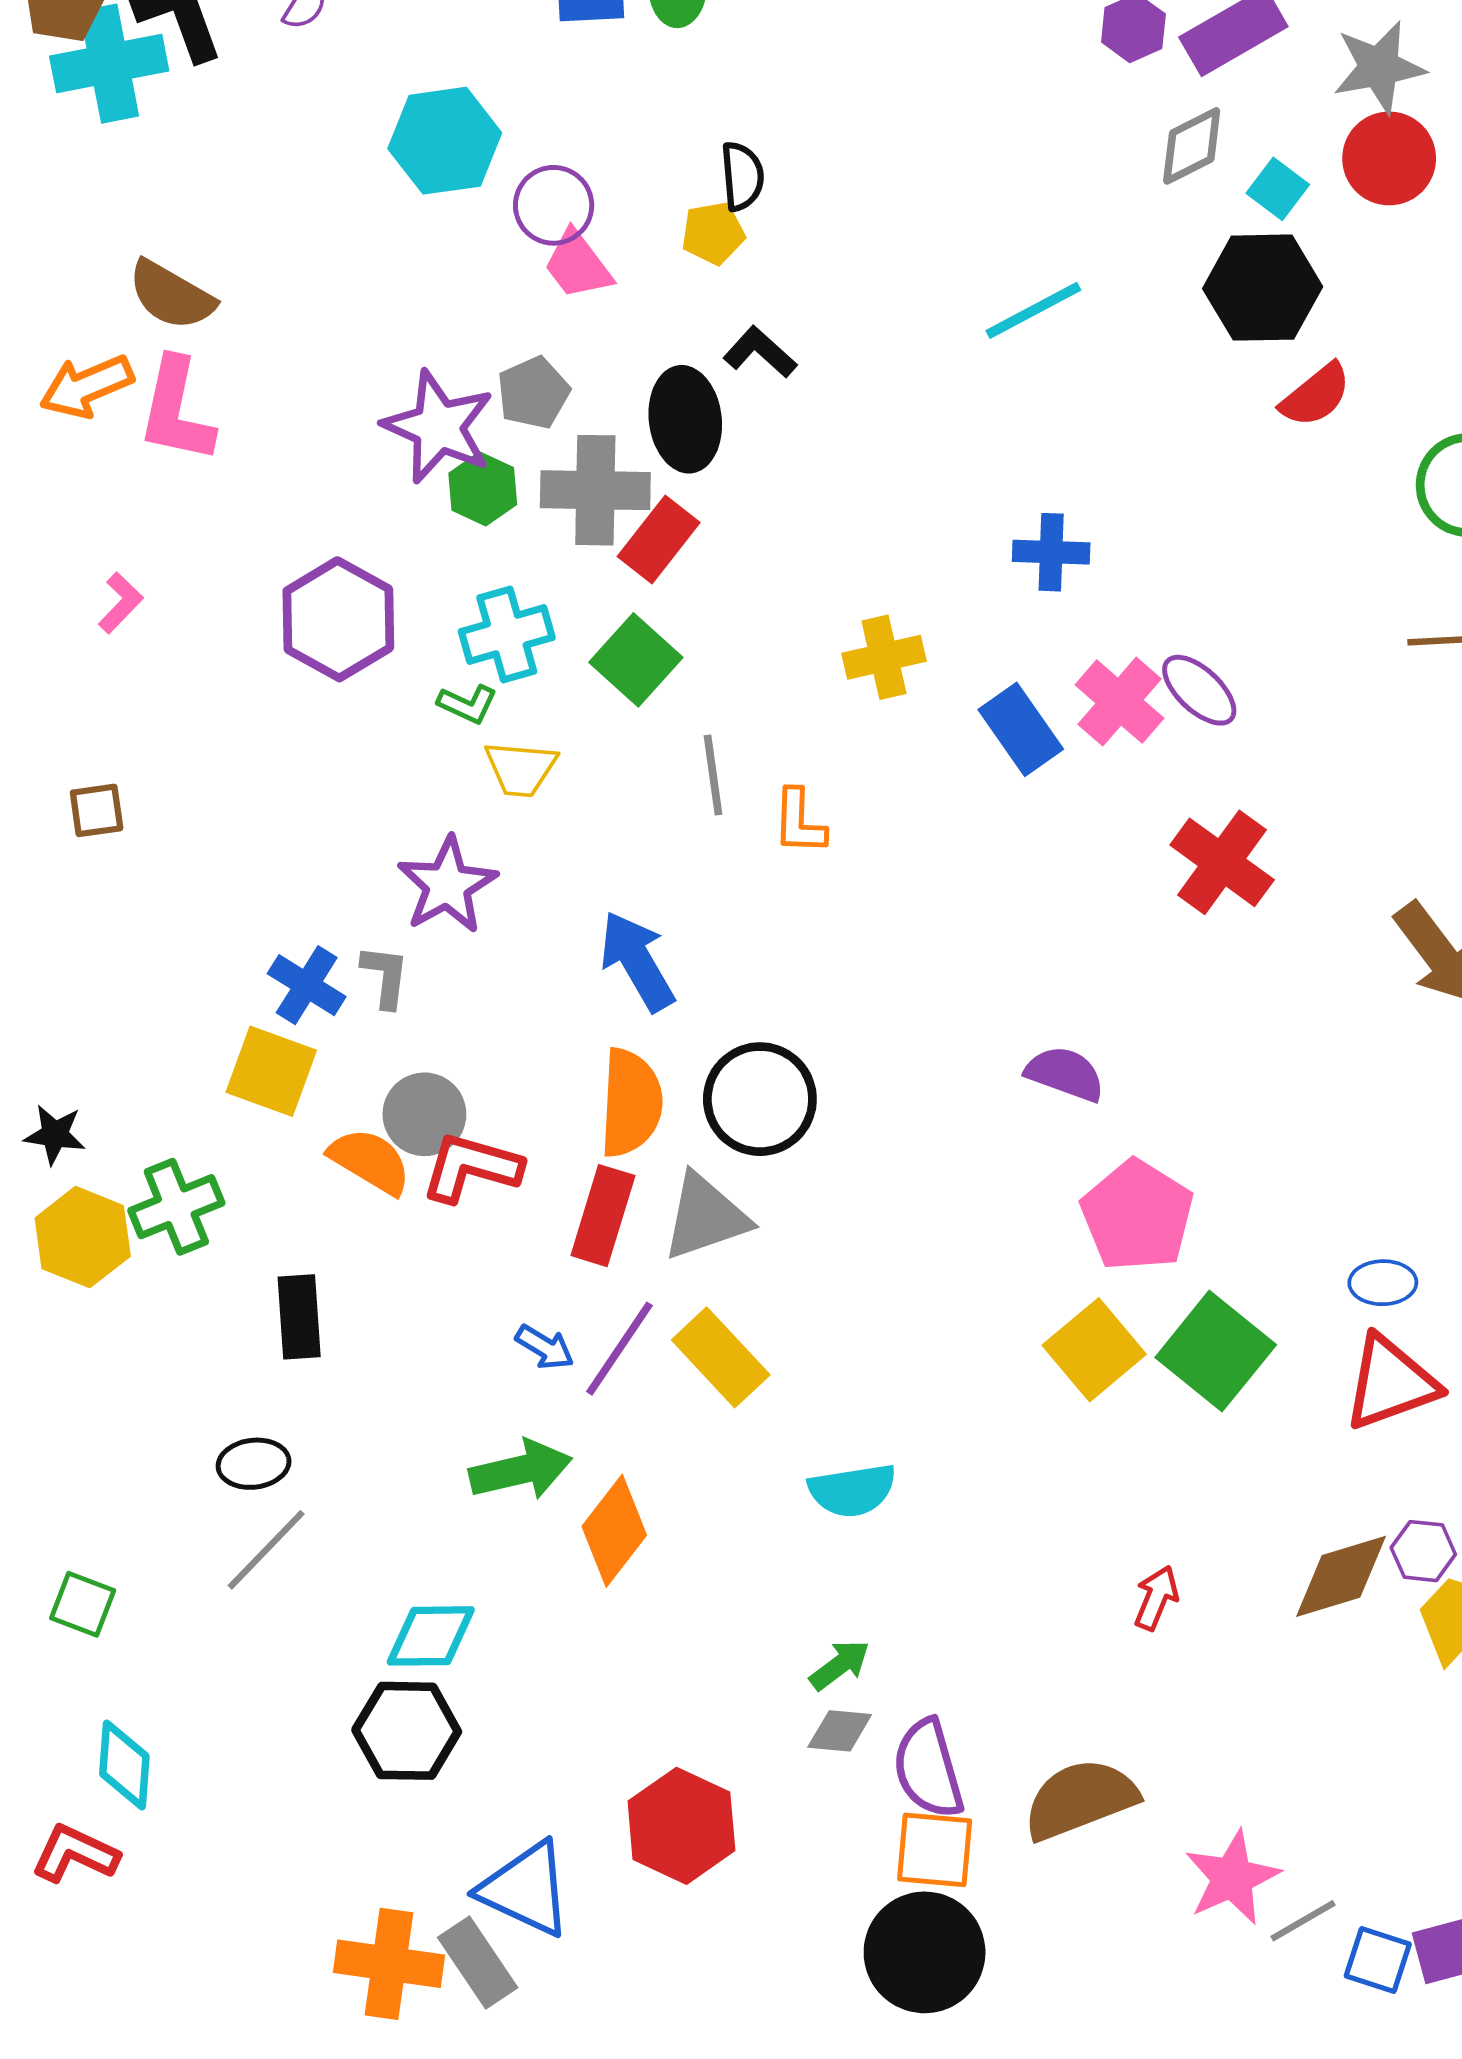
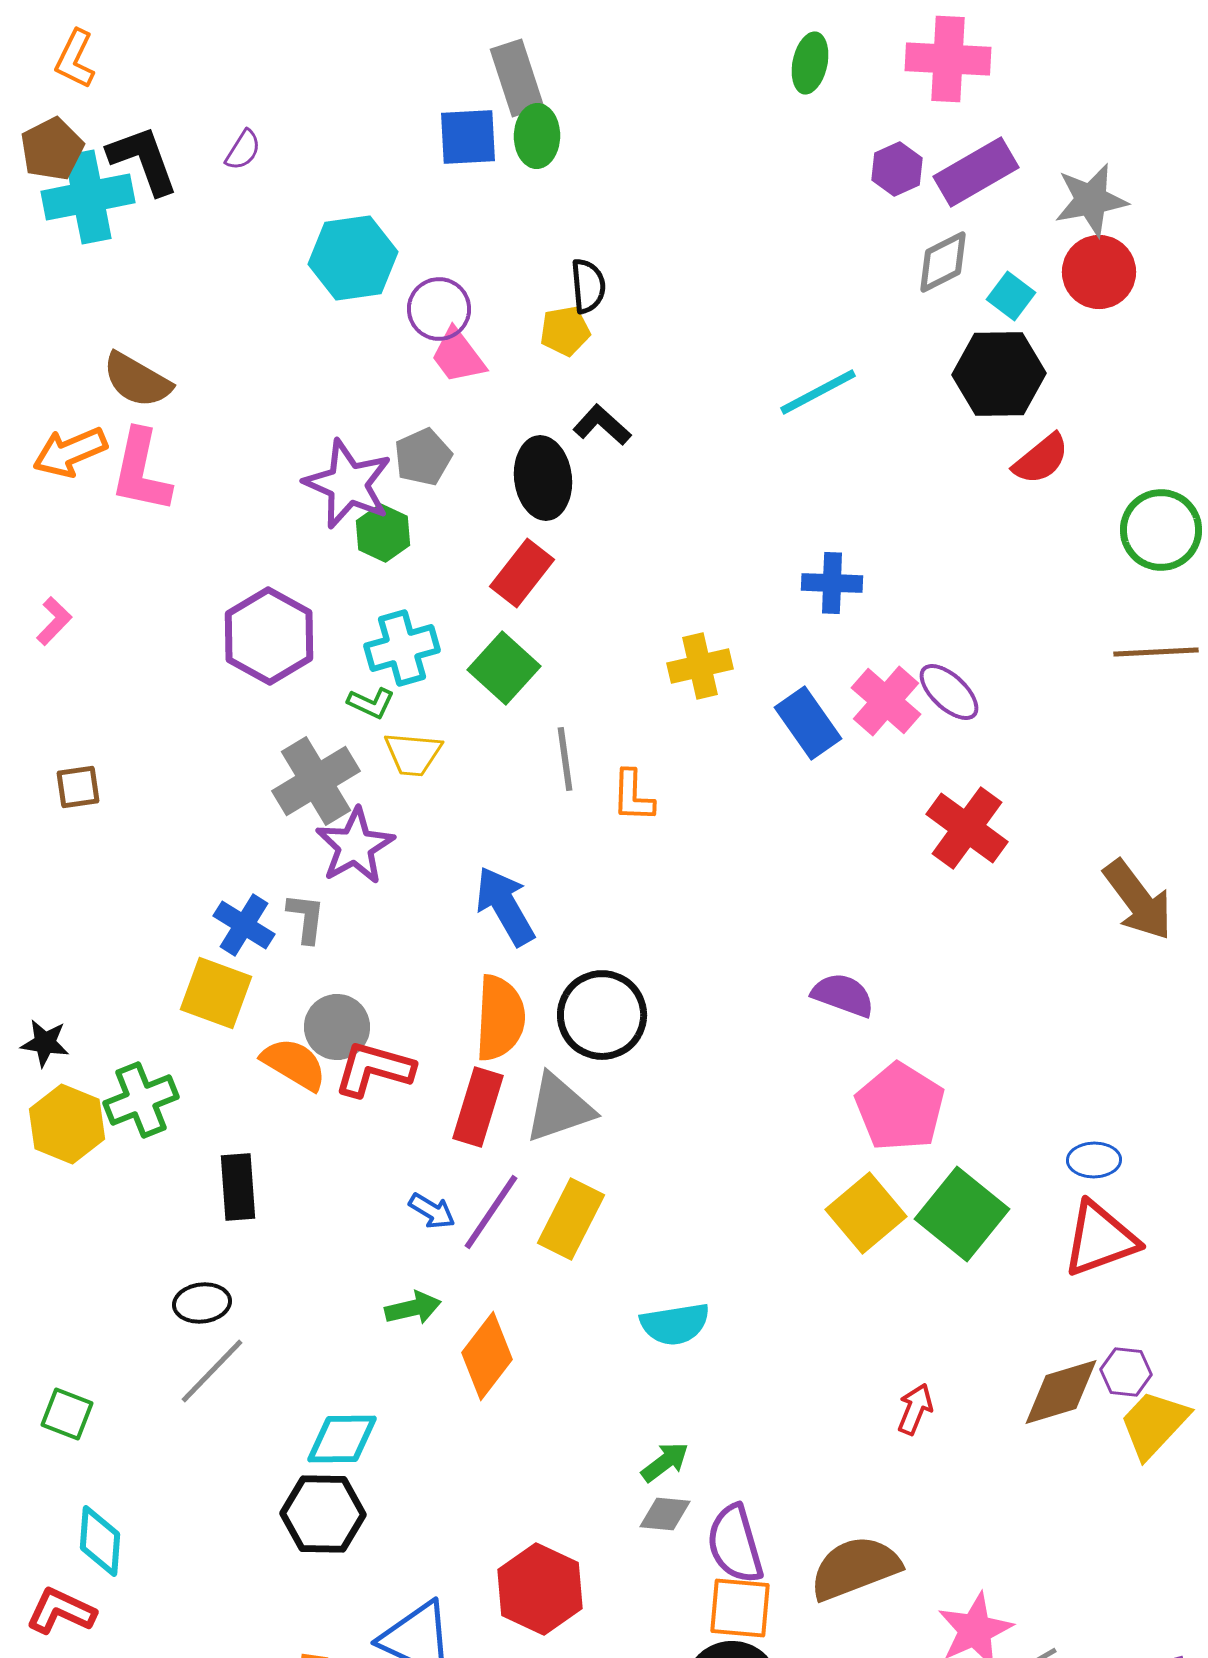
gray cross: (595, 490) -> (316, 781), moved, turned -32
pink L-shape: (121, 603) -> (54, 621), moved
yellow rectangle: (721, 1357) -> (571, 1219), turned 70
green arrow: (521, 1470) -> (413, 1308), size x0.7

